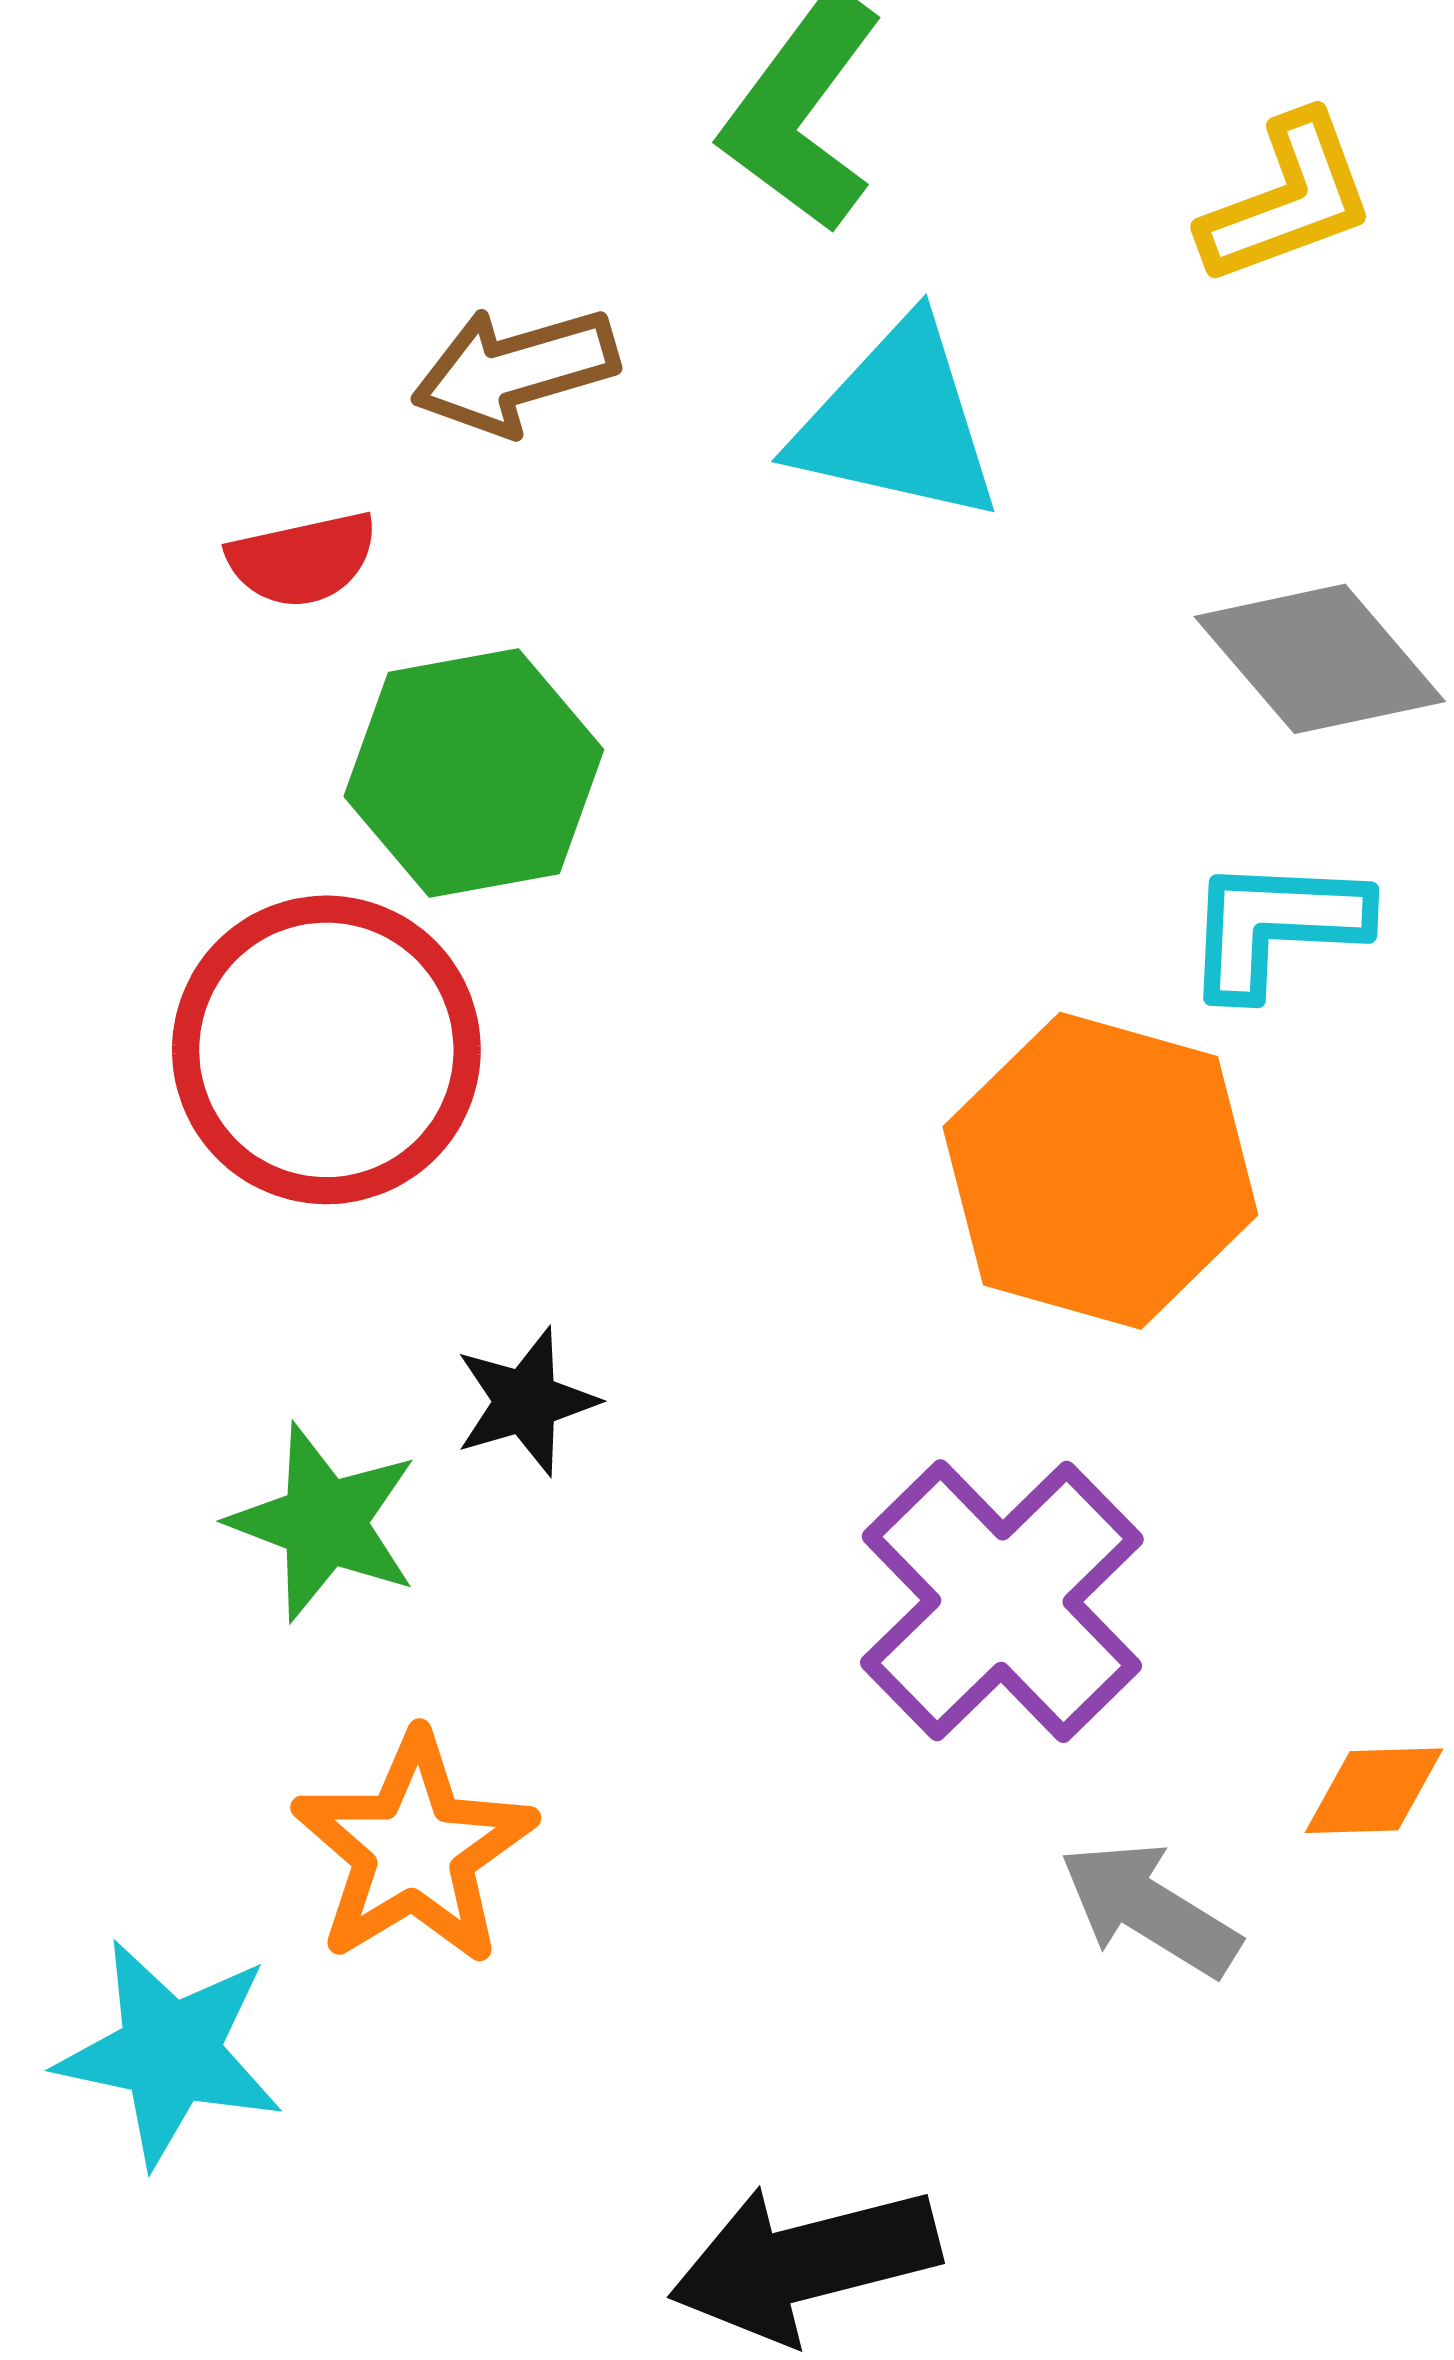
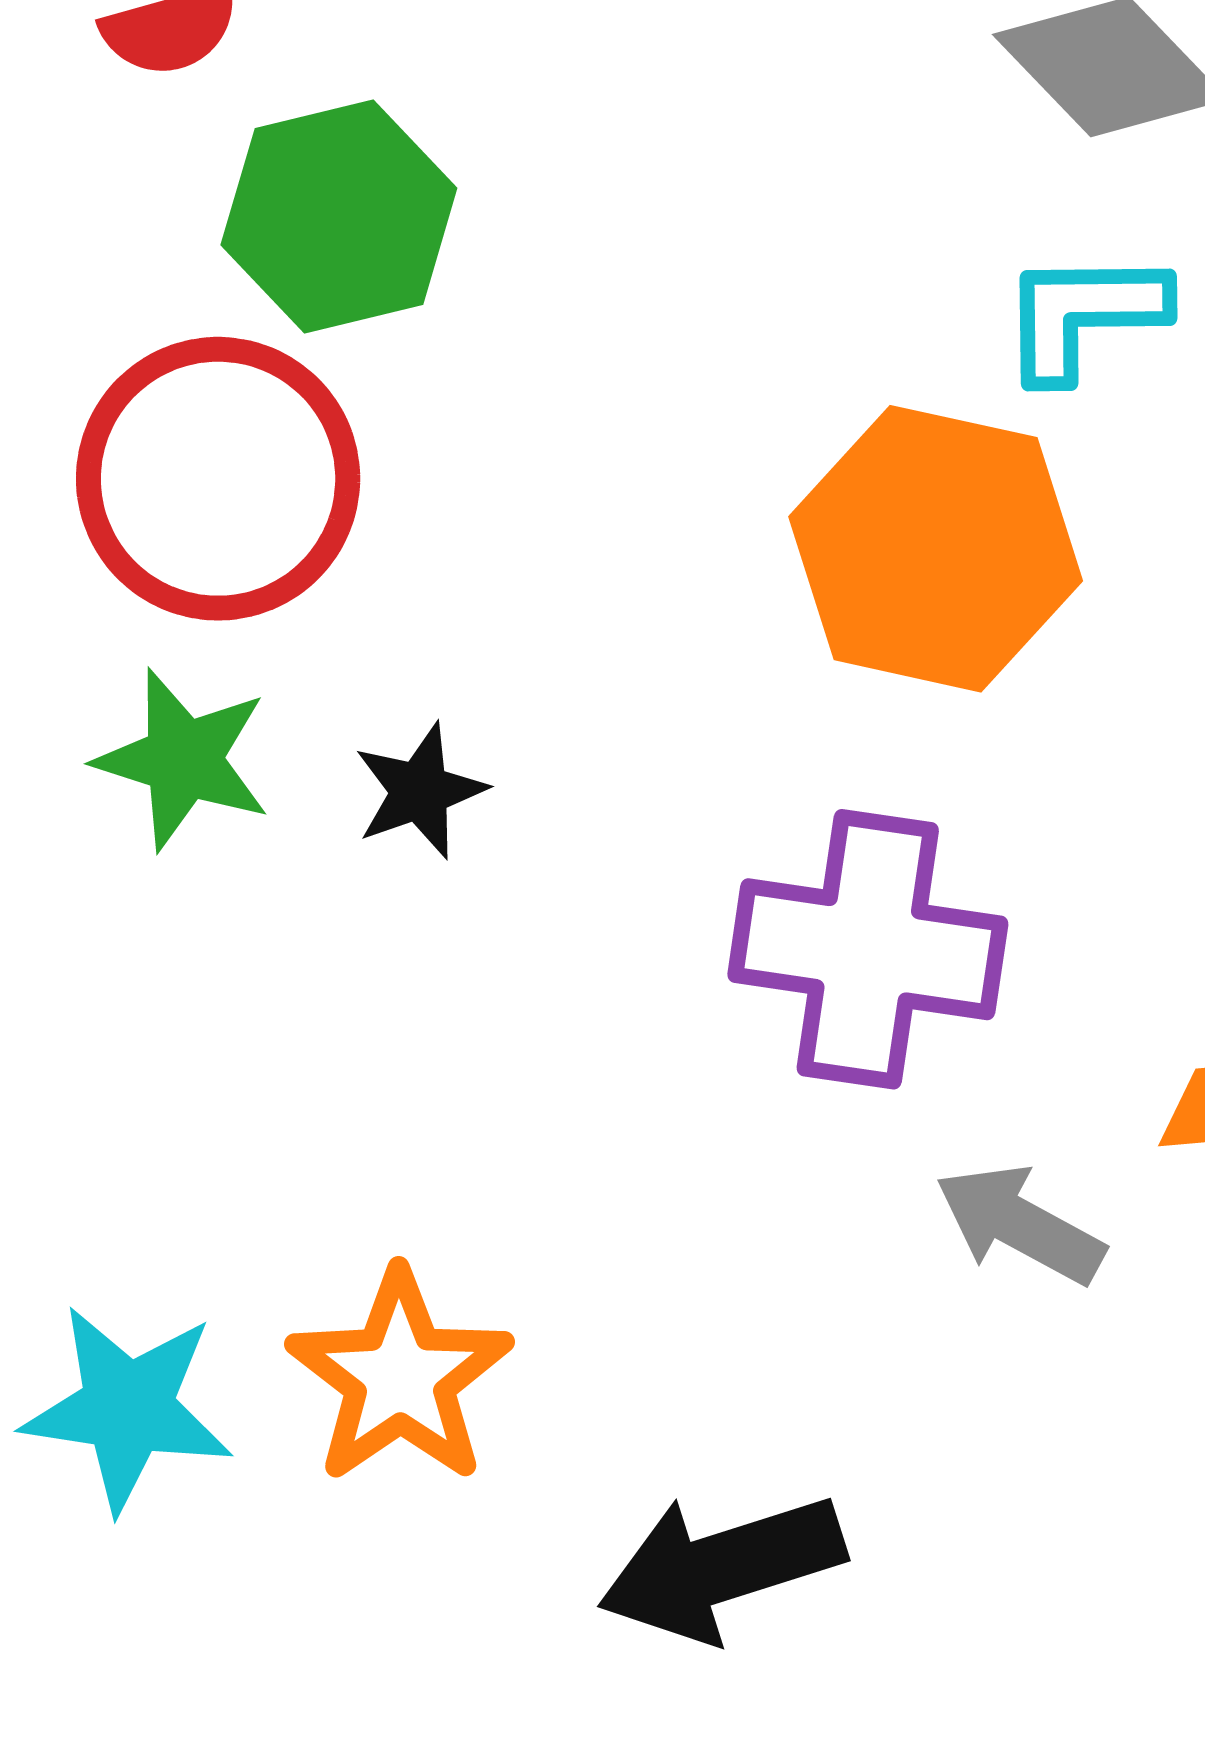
green star: (324, 1522) -> (183, 759), moved
purple cross: (1002, 1601) -> (868, 949), turned -34
orange star: (414, 1850) -> (400, 1377), moved

